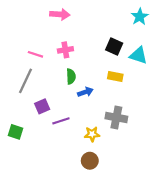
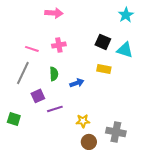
green semicircle: (71, 76) -> (54, 74), moved
gray cross: (116, 117) -> (116, 132), moved
brown circle: (90, 161) -> (89, 142), moved

